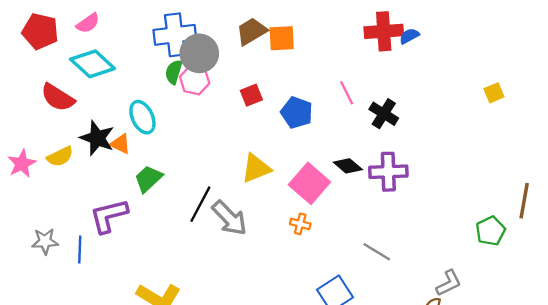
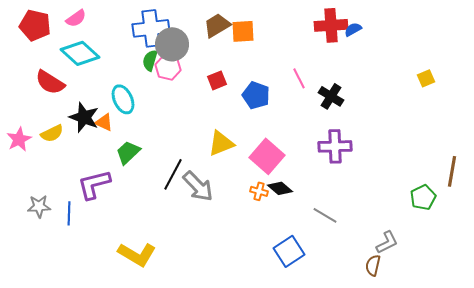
black diamond: (348, 166) -> (280, 188), moved

